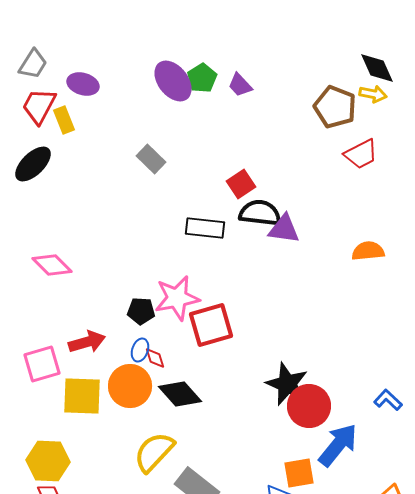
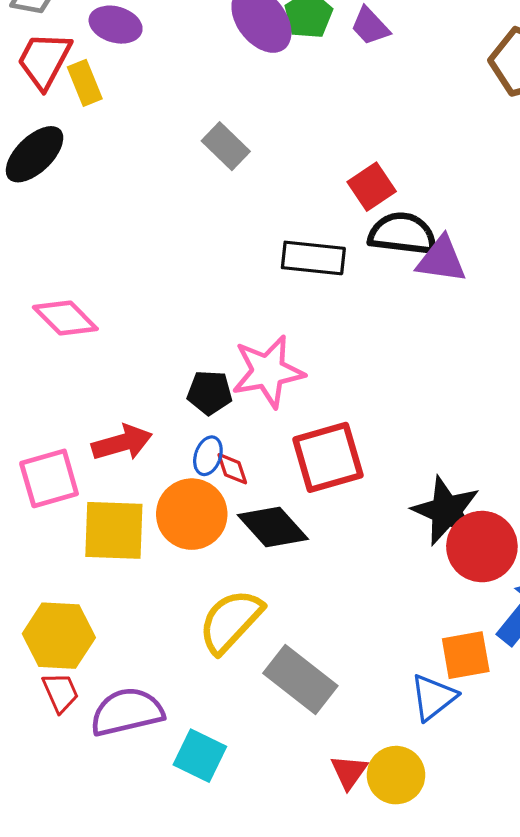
red square: (211, 325) -> (328, 457), moved

